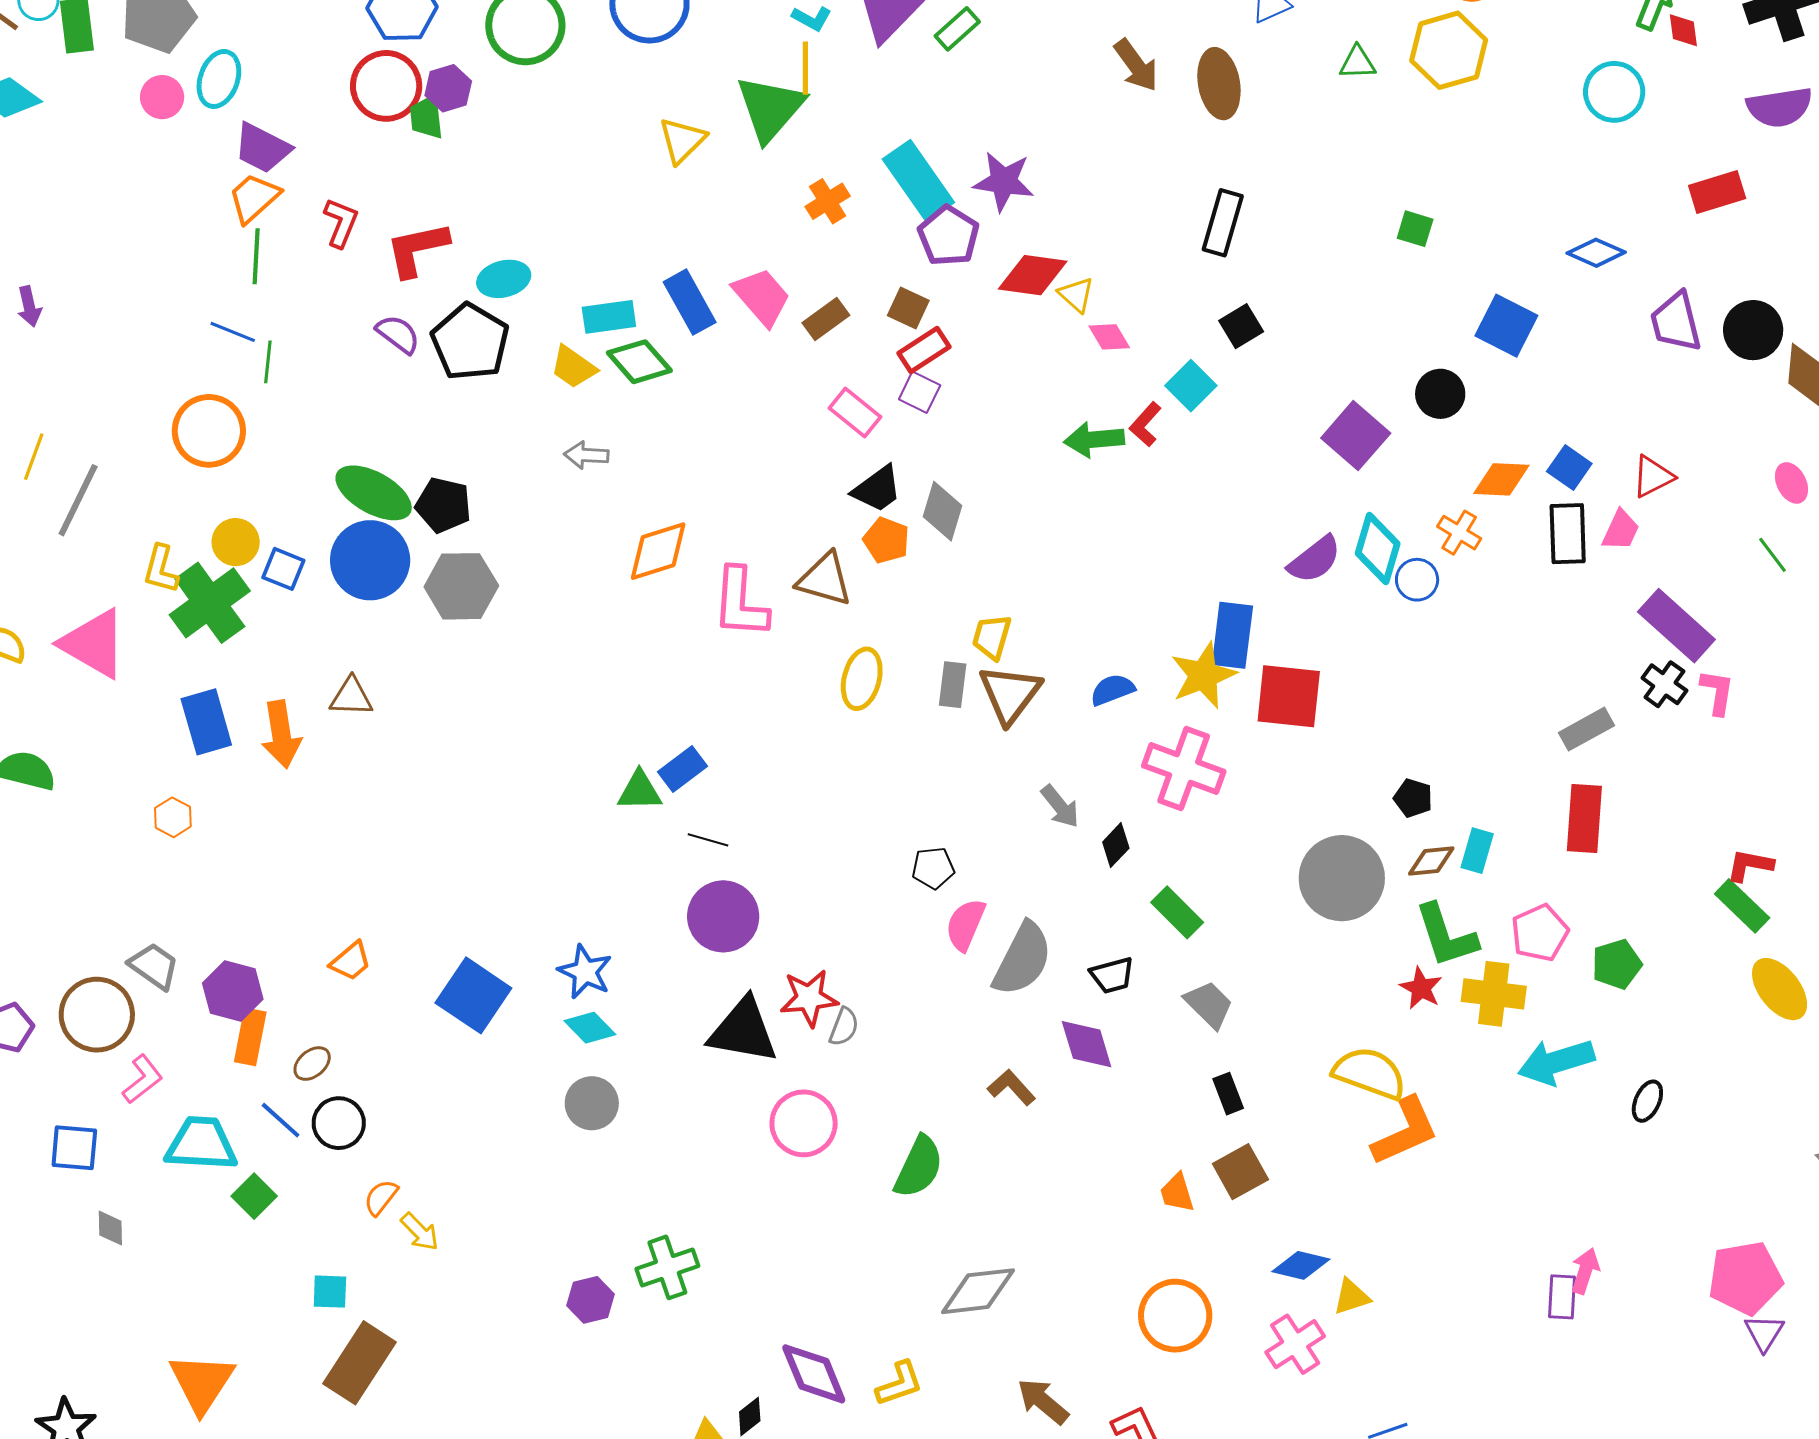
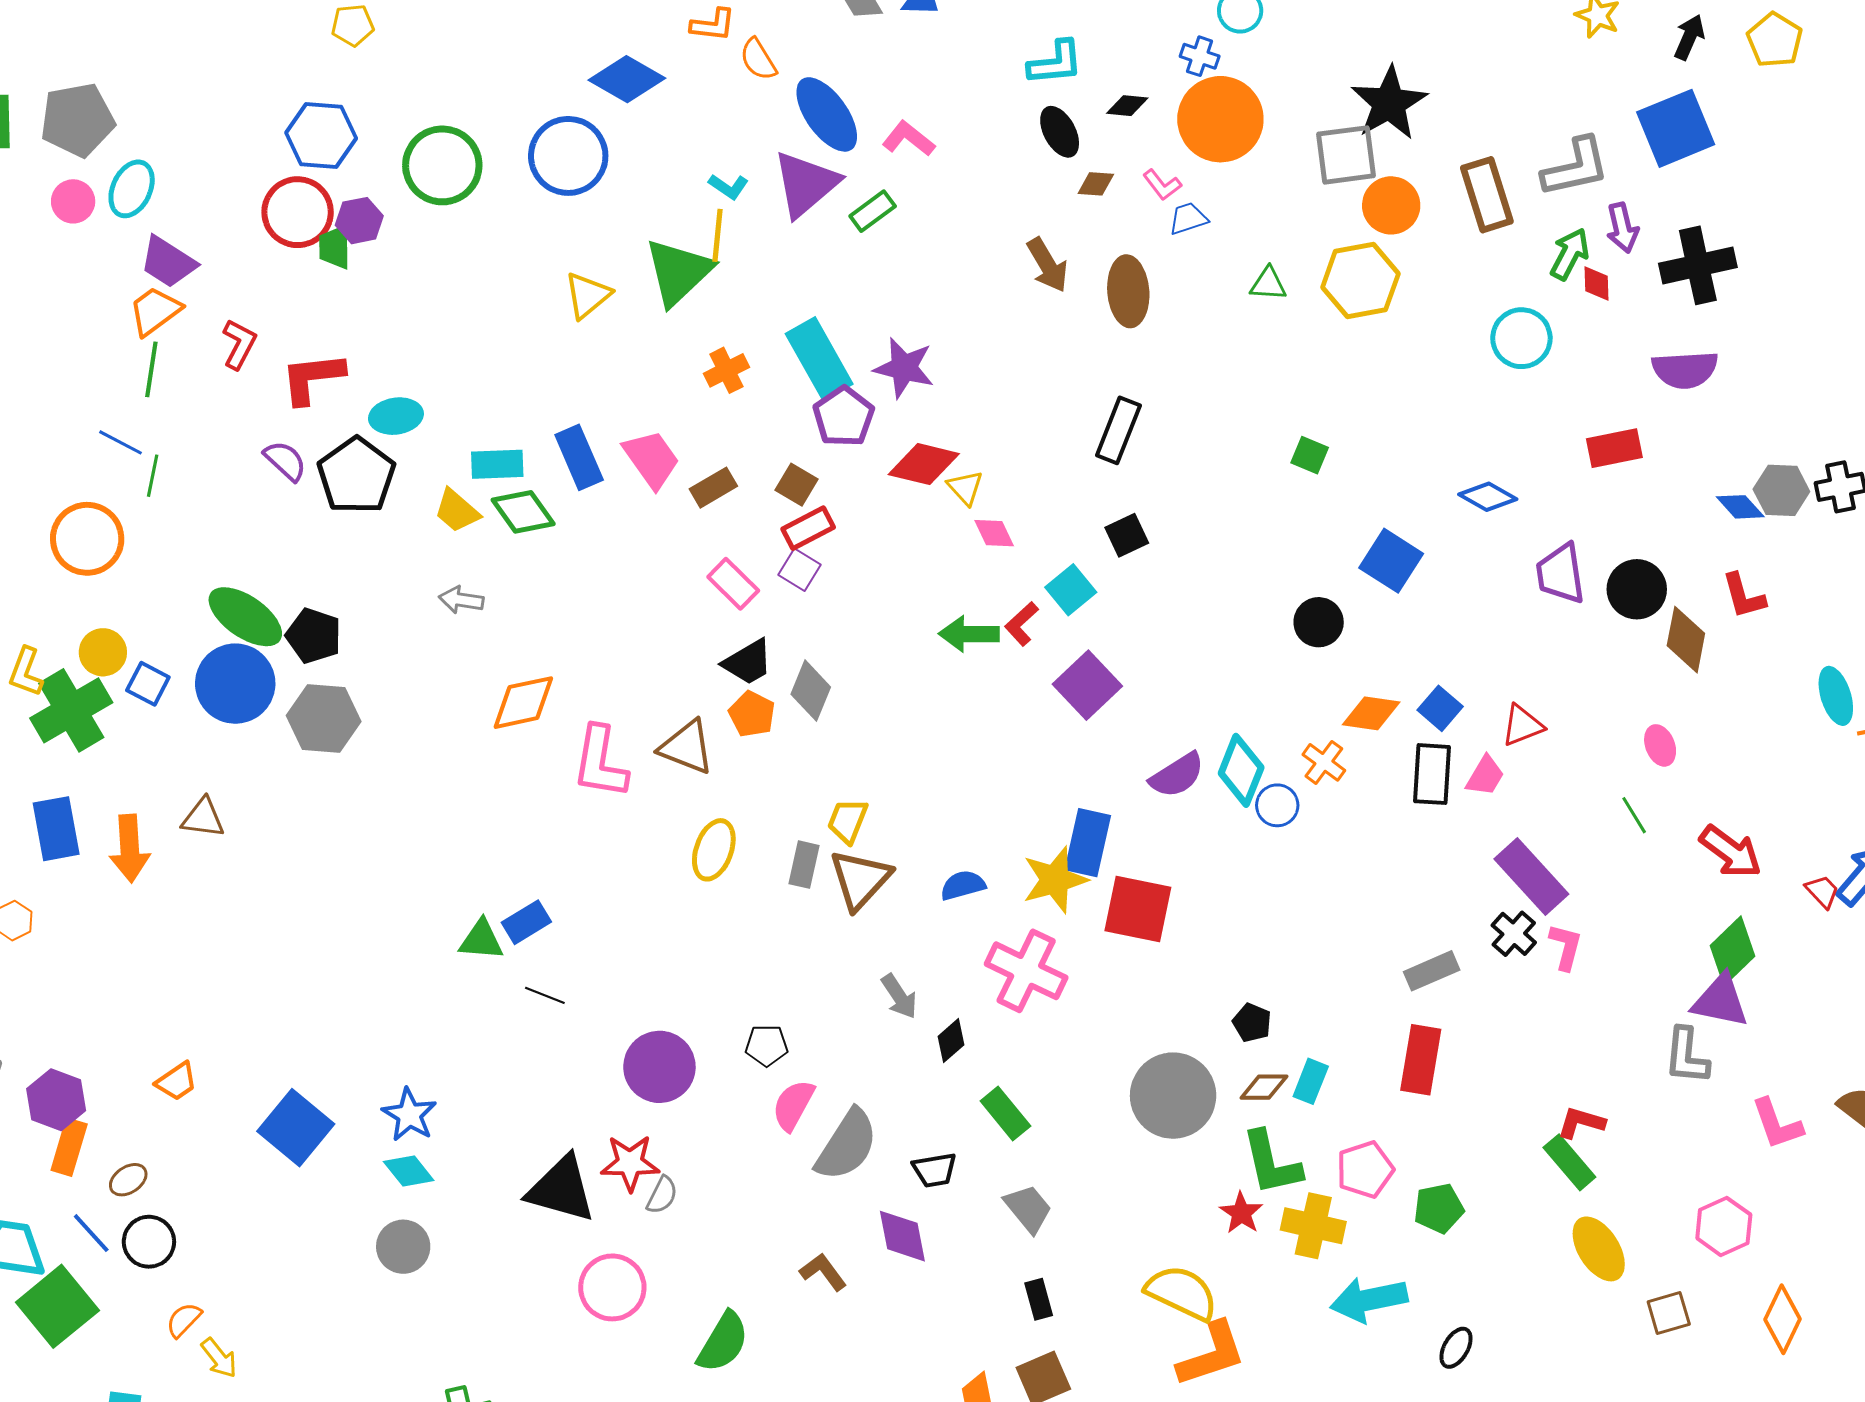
purple square: (1356, 436) -> (1087, 685), moved
purple circle: (723, 916) -> (659, 1067), moved
green square: (254, 1196) -> (57, 1306), size x1.8

